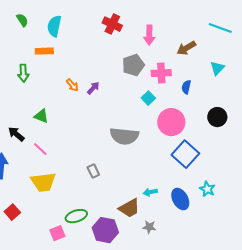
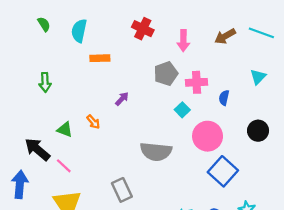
brown arrow: (186, 48) -> (225, 36), moved
orange rectangle: (44, 51) -> (100, 58), moved
orange arrow: (72, 85) -> (93, 122), moved
black arrow: (16, 134) -> (37, 149), size x1.4
gray rectangle: (93, 171) -> (122, 190), size x1.5

